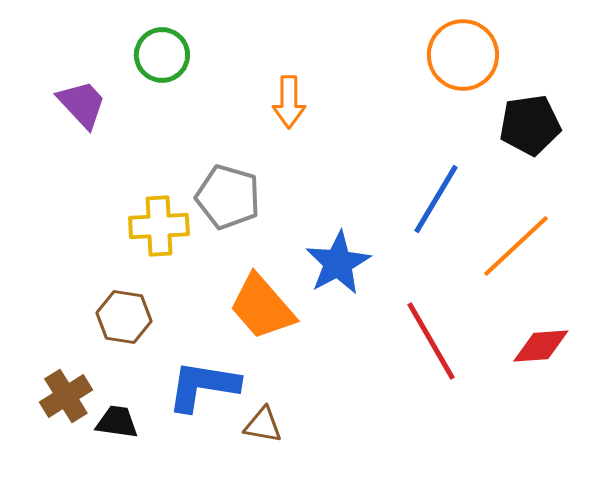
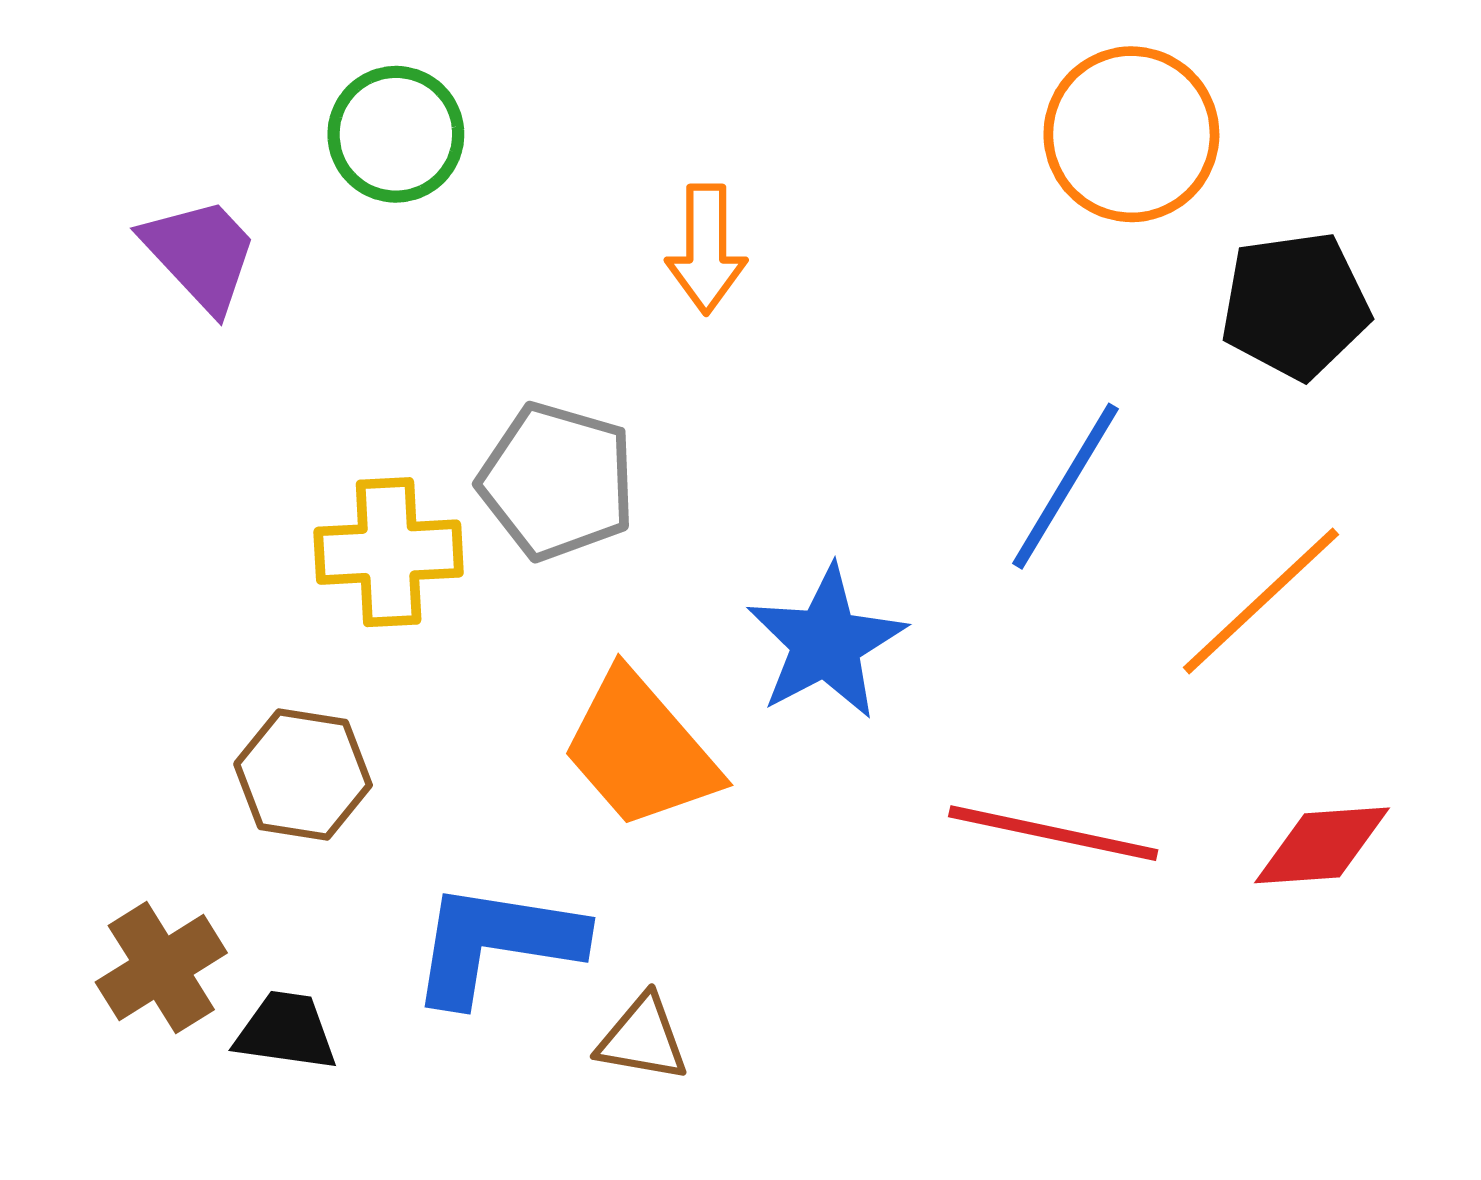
red line: (431, 341) -> (1053, 833), turned -48

